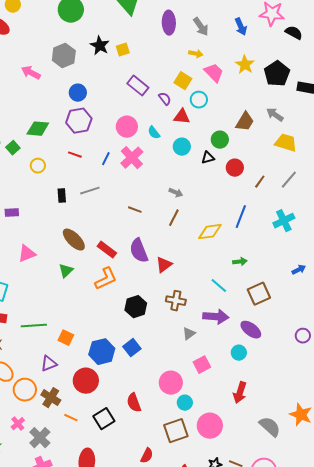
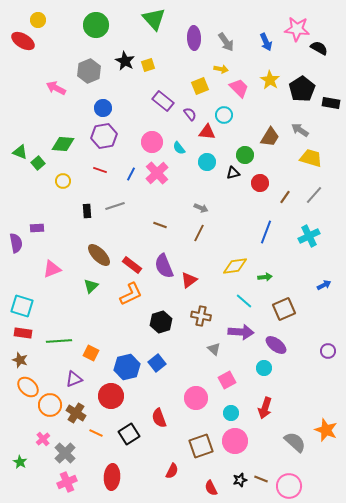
yellow square: (183, 81) -> (200, 86), moved, turned 36
yellow diamond: (210, 232) -> (235, 266), moved
gray triangle: (189, 334) -> (214, 349), turned -40
cyan circle: (185, 403) -> (231, 413), moved

